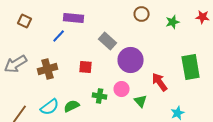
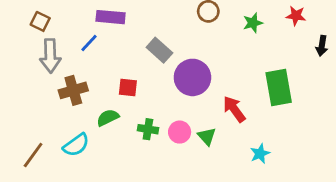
gray arrow: (16, 64) -> (50, 56), moved, turned -60
pink circle: (122, 89) -> (180, 132), moved
green semicircle: (72, 106) -> (108, 118), moved

